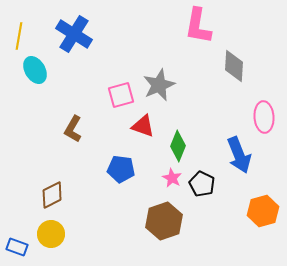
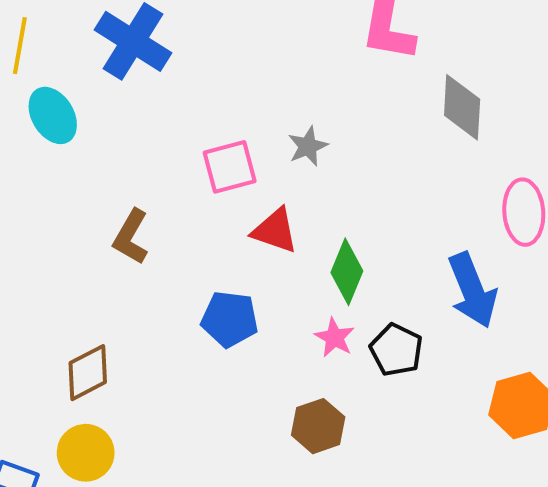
gray star: (159, 85) -> (308, 146), size x0.6
brown hexagon: (164, 221) -> (318, 426), size x0.7

